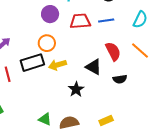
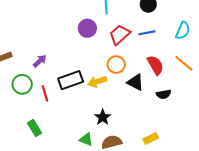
red trapezoid: (80, 21) -> (120, 35), turned -35
orange circle: (47, 43) -> (116, 64), moved
black star: (76, 89) -> (103, 117), moved

